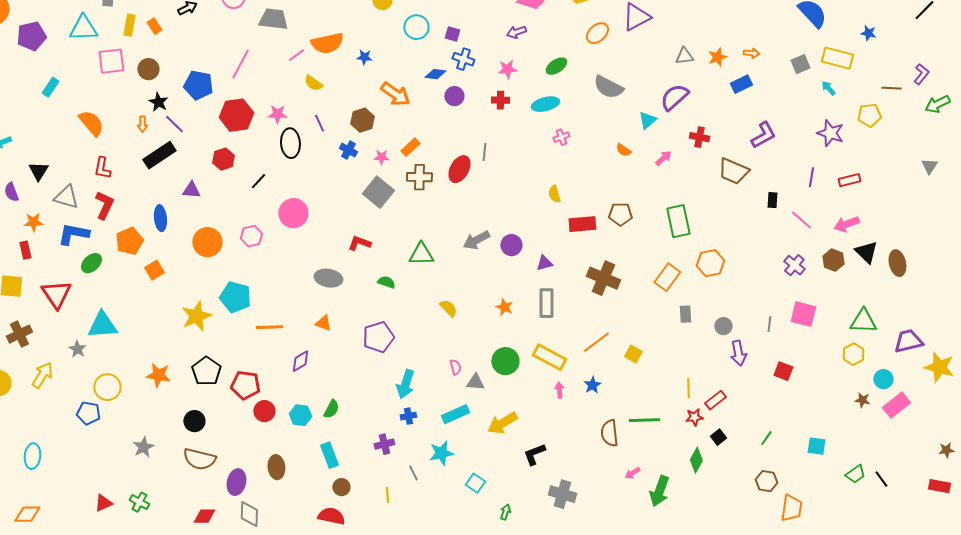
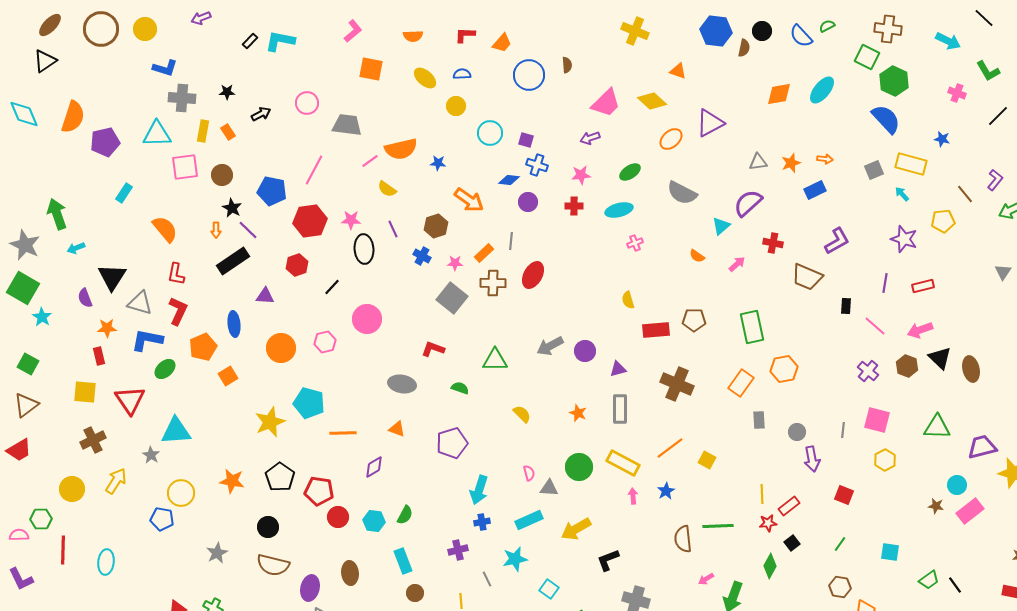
brown line: (891, 88) -> (965, 194), turned 48
gray line: (484, 152) -> (511, 241), moved
black triangle: (38, 171) -> (112, 277), size x1.4
yellow hexagon: (853, 354) -> (885, 460), moved
red square: (783, 371) -> (844, 495), moved

